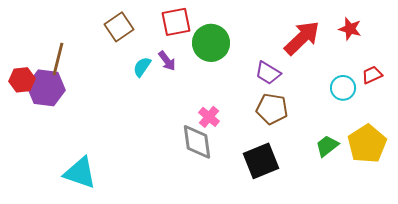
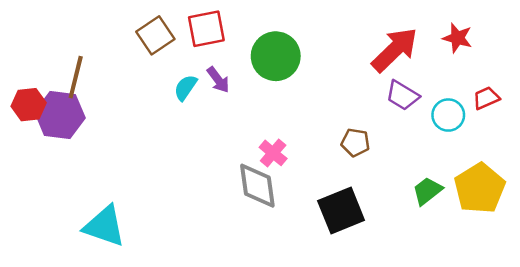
red square: (176, 22) -> (206, 29), moved
purple trapezoid: (268, 73) -> (402, 95), moved
brown pentagon: (272, 109) -> (355, 142), size x0.7

